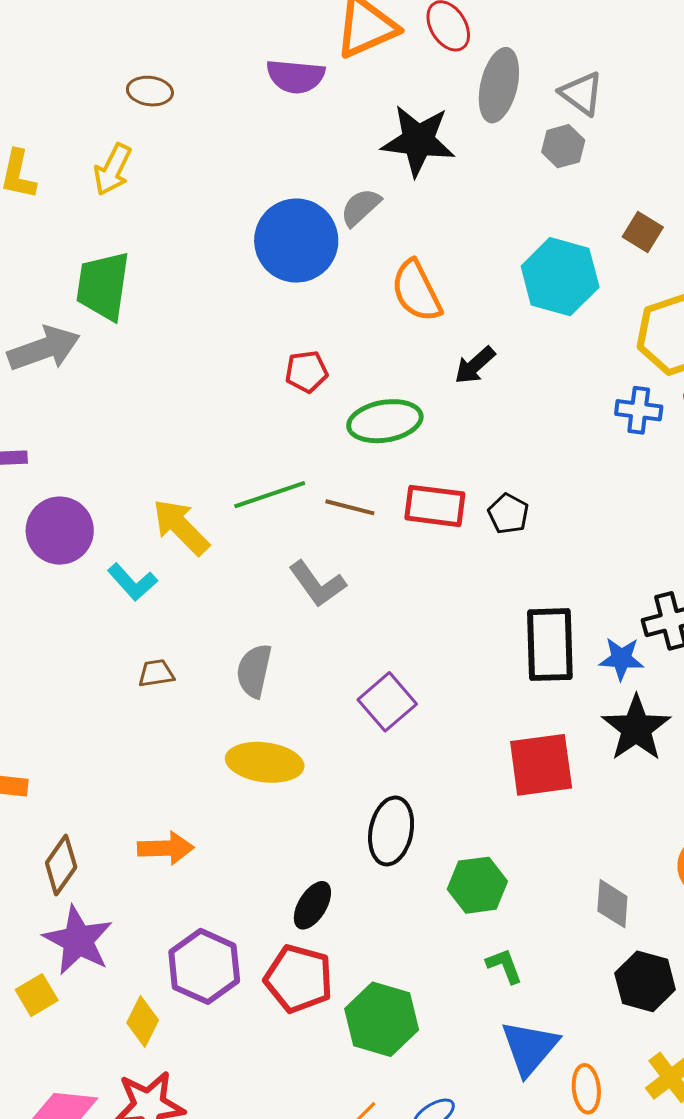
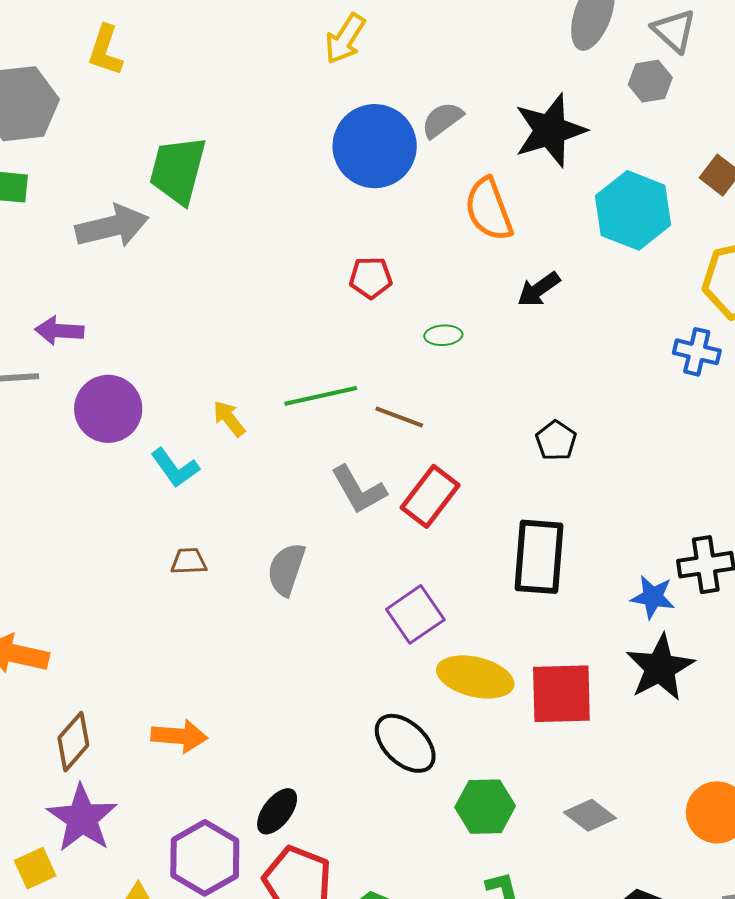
black star: (418, 141) -> (550, 130), moved, turned -30
yellow arrow: (113, 169) -> (345, 39), moved
green ellipse: (385, 421) -> (443, 335), size x0.5
red rectangle: (435, 506) -> (430, 496), moved, turned -66
yellow arrow: (181, 527) -> (229, 418), size x0.6
black rectangle: (550, 645) -> (539, 557), moved
yellow ellipse: (265, 762) -> (475, 677), moved
black ellipse: (391, 831) -> (405, 743), turned -64
gray diamond: (612, 904) -> (590, 815), moved, turned -63
black ellipse: (312, 905) -> (277, 811), moved

